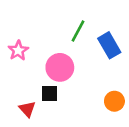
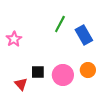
pink circle: (60, 67) -> (63, 75), moved
orange circle: (114, 101) -> (88, 70), moved

